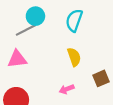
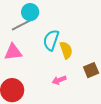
cyan semicircle: (74, 20) -> (51, 40), moved

